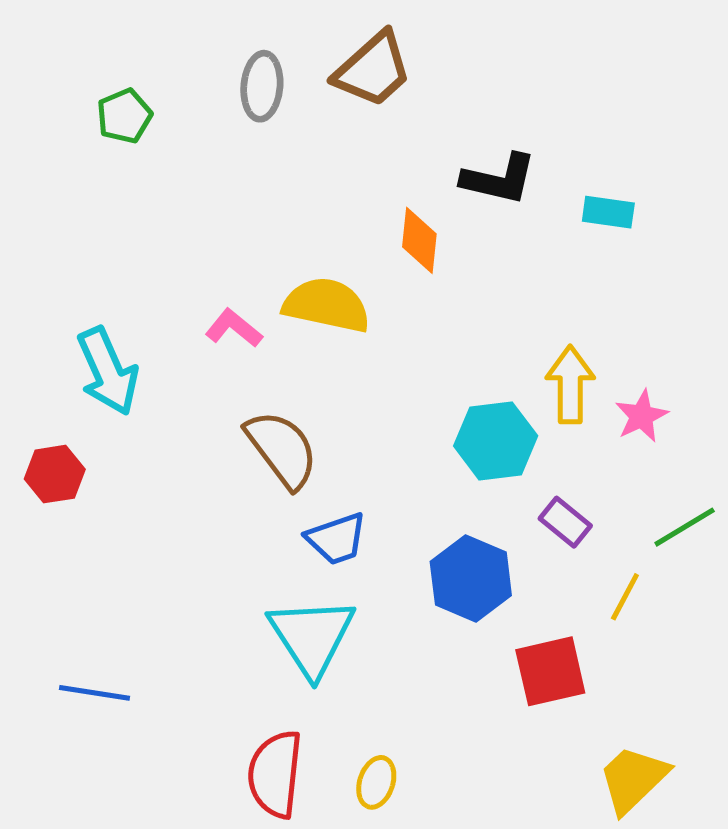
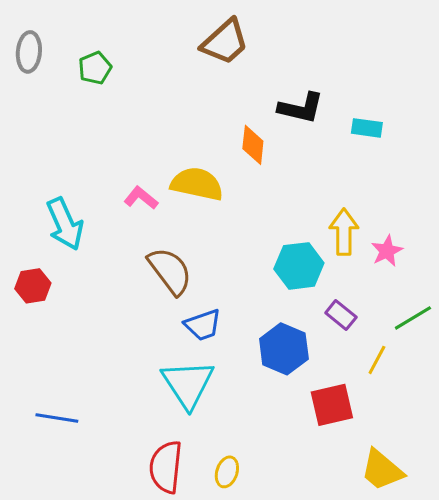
gray ellipse: (262, 86) -> (29, 52), moved
green pentagon: (124, 116) -> (95, 68), moved
yellow trapezoid: (633, 779) -> (382, 470), turned -96

